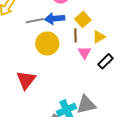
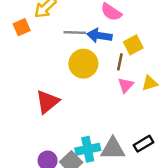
yellow triangle: (99, 37) -> (150, 83), moved
black rectangle: (106, 61) -> (143, 144), moved

